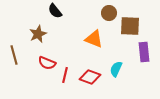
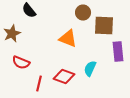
red line: (65, 75) -> (39, 84), moved

